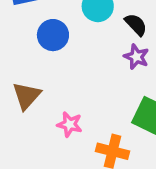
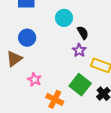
blue circle: (53, 35) -> (27, 38), moved

